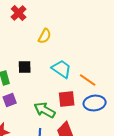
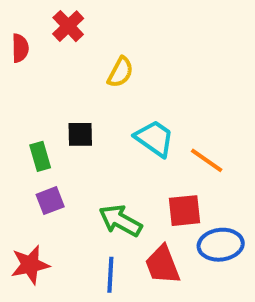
red square: (67, 99) -> (185, 211), moved
blue ellipse: (95, 103) -> (221, 245), moved

